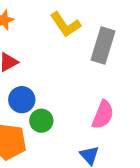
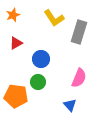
blue circle: (22, 100) -> (41, 59), moved

